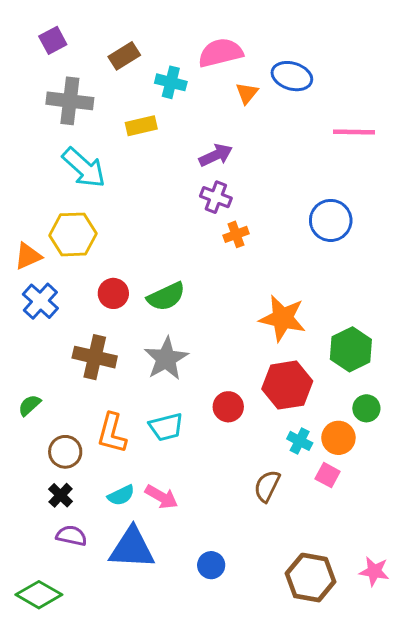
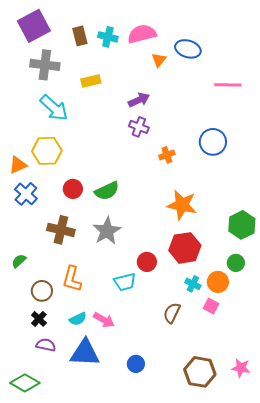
purple square: (53, 40) -> (34, 26), size x1.8
brown rectangle: (124, 56) -> (80, 36), turned -72
cyan cross: (171, 82) -> (108, 37), moved
orange cross: (236, 234) -> (167, 155), moved
green hexagon: (351, 349) -> (242, 225), moved
cyan trapezoid: (166, 427) -> (125, 282), moved

